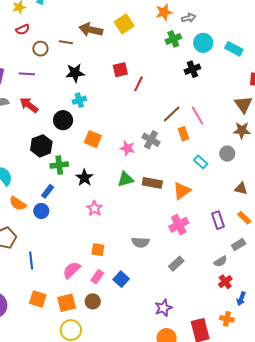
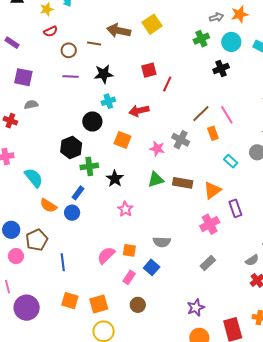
orange star: (164, 12) -> (240, 14), moved
purple line: (27, 74) -> (70, 76), moved
red arrow: (29, 105) -> (139, 111), moved, turned -48
purple rectangle: (218, 220) -> (235, 208), moved
gray semicircle: (141, 242) -> (162, 242), moved
pink semicircle: (72, 270) -> (106, 255), moved
blue square: (121, 279) -> (152, 267), moved
brown circle: (93, 301) -> (138, 305), moved

